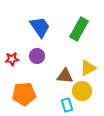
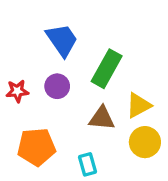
green rectangle: (79, 29) -> (107, 69), moved
yellow circle: (82, 91) -> (145, 142), moved
cyan rectangle: (67, 105) -> (87, 164), moved

